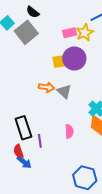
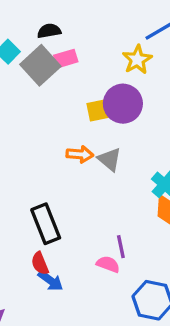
black semicircle: (33, 12) -> (49, 31), turned 136
pink rectangle: (69, 33) -> (66, 59), moved
pink semicircle: (69, 131) -> (108, 264), moved, turned -64
purple line: (40, 141) -> (121, 247), moved

